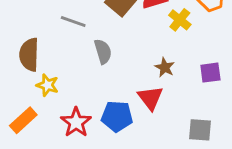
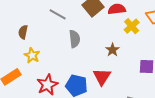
brown semicircle: (29, 55) -> (23, 32), size x0.6
brown star: (165, 67) -> (112, 50), moved

